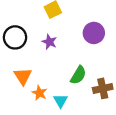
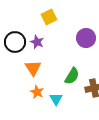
purple star: (49, 42) -> (37, 42), moved
orange triangle: (23, 76) -> (33, 68), moved

